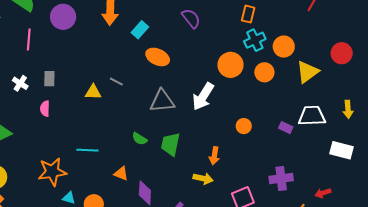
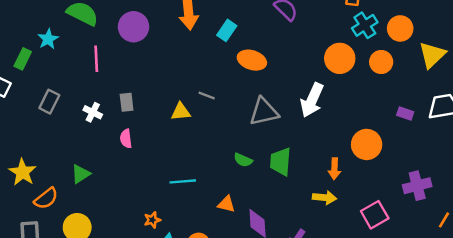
orange circle: (244, 126) -> (367, 144), moved, size x1.6
purple rectangle: (286, 128) -> (405, 113), moved
orange star: (52, 172) -> (152, 220), moved, size x0.5

